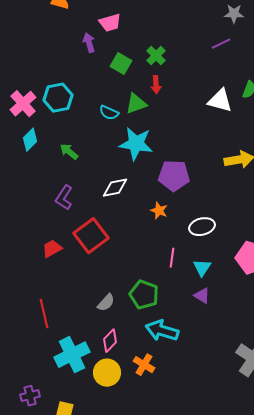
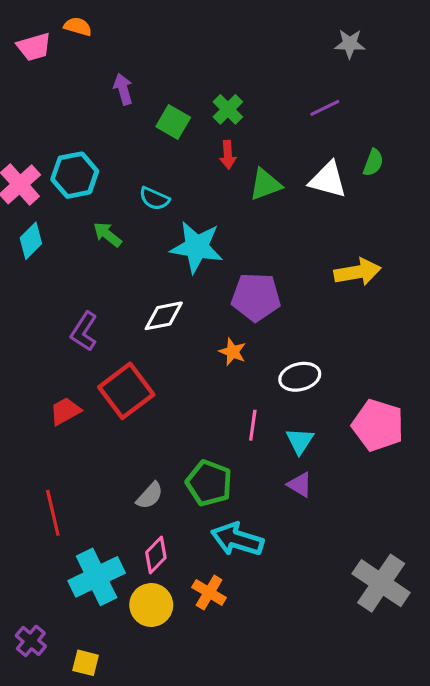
pink trapezoid: (110, 23) -> (34, 47), moved
purple line: (221, 44) -> (325, 108), moved
green triangle: (136, 104) -> (265, 184), moved
green arrow: (69, 152) -> (107, 234), moved
purple cross: (30, 396) -> (31, 641), turned -36

